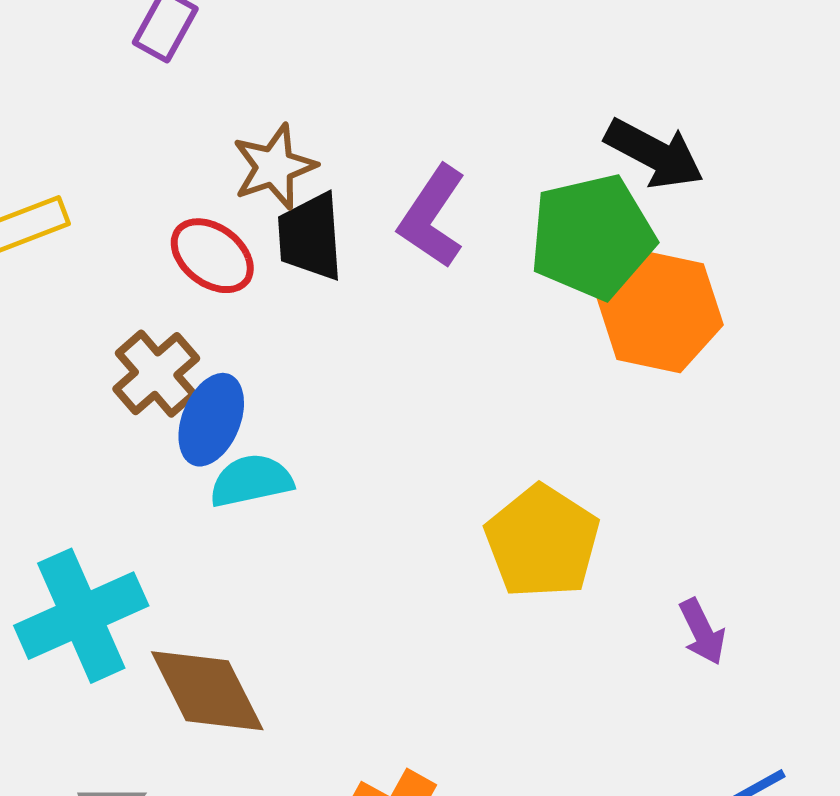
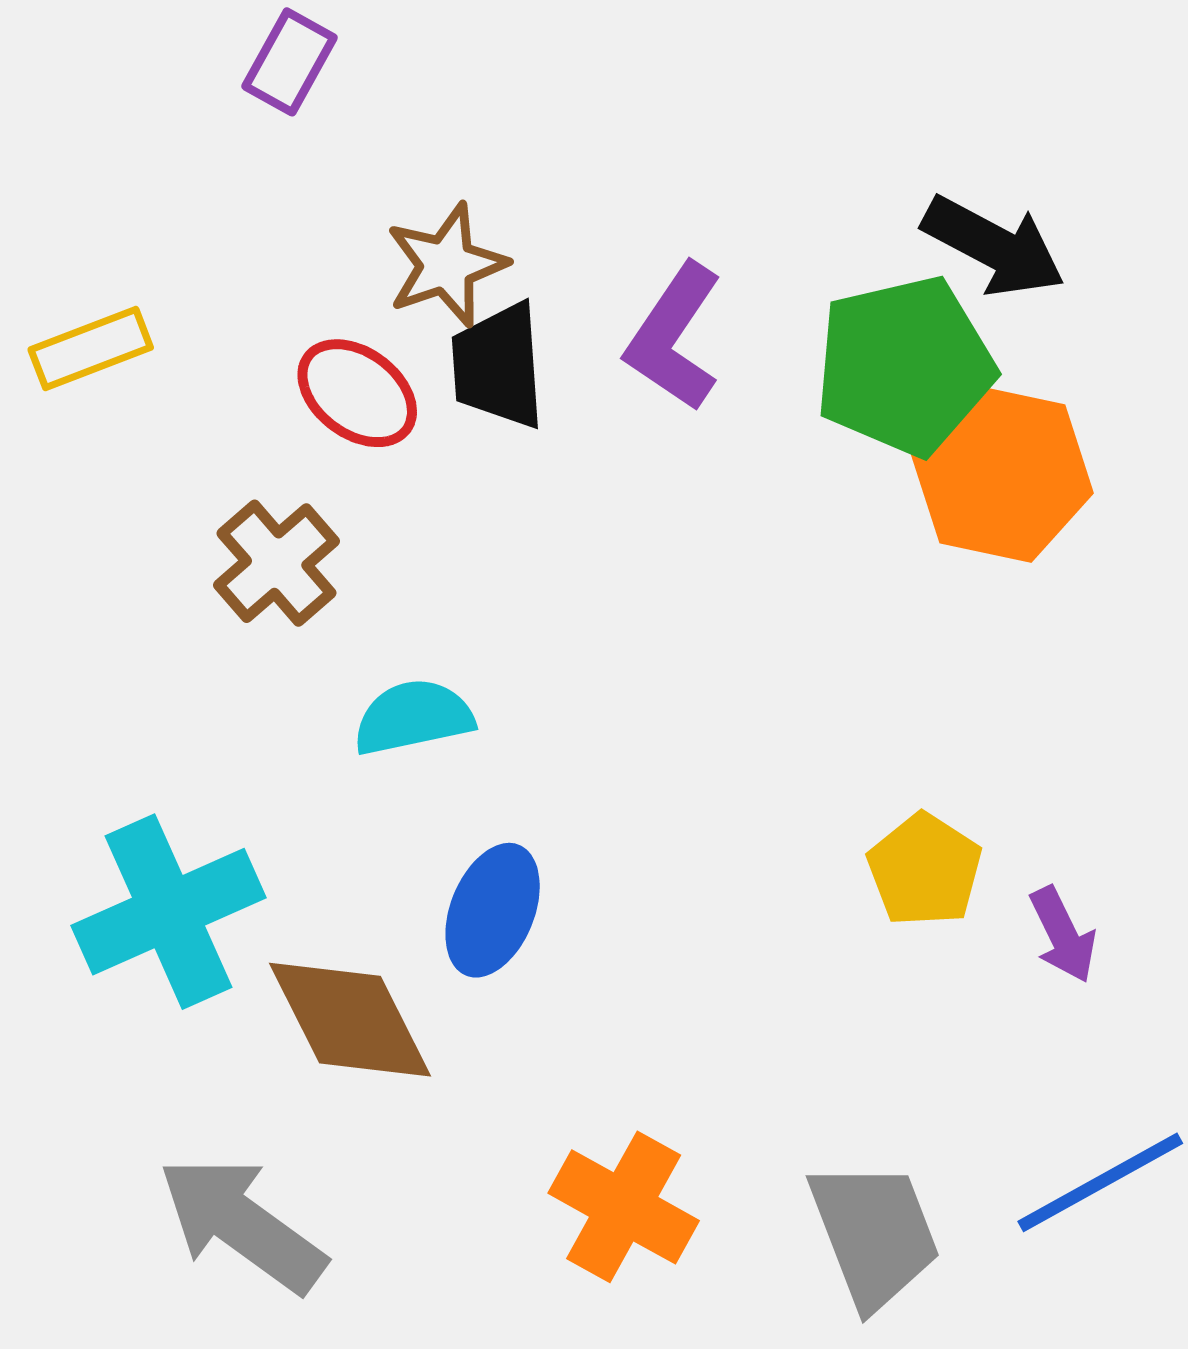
blue ellipse: (211, 420) -> (493, 910), moved
yellow pentagon: (542, 542) -> (925, 870), moved, size x0.7

